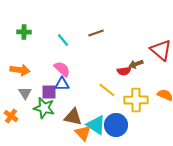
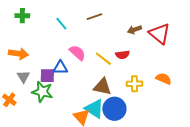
brown arrow: (136, 64) -> (135, 30), moved
pink semicircle: (62, 69) -> (77, 53), moved
yellow line: (107, 90) -> (103, 59), moved
yellow cross: (136, 100) -> (135, 84), size x0.7
brown triangle: (73, 117) -> (102, 87), moved

